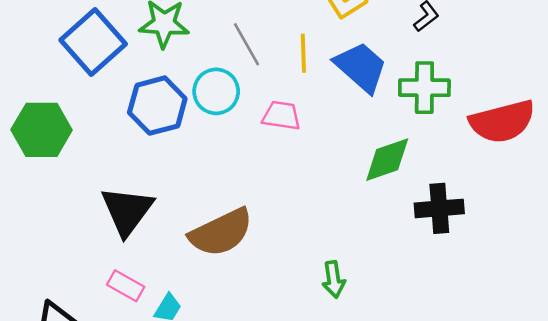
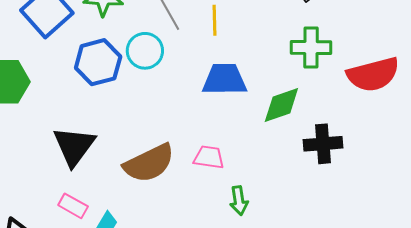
blue trapezoid: (361, 67) -> (224, 79), moved, turned -42
pink trapezoid: (281, 116) -> (209, 157), moved

